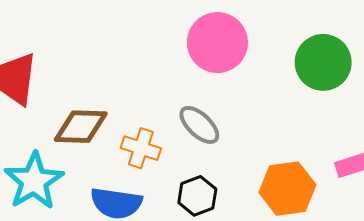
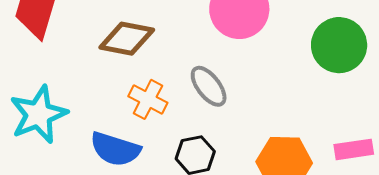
brown diamond: (81, 127) -> (127, 39), moved

